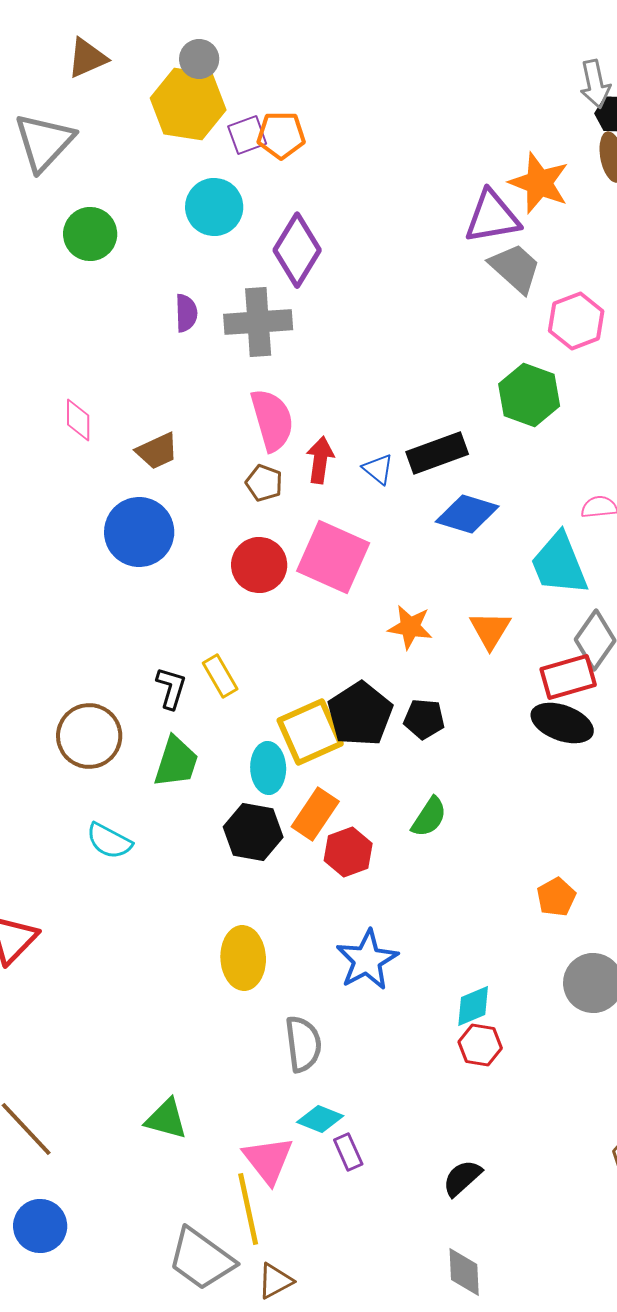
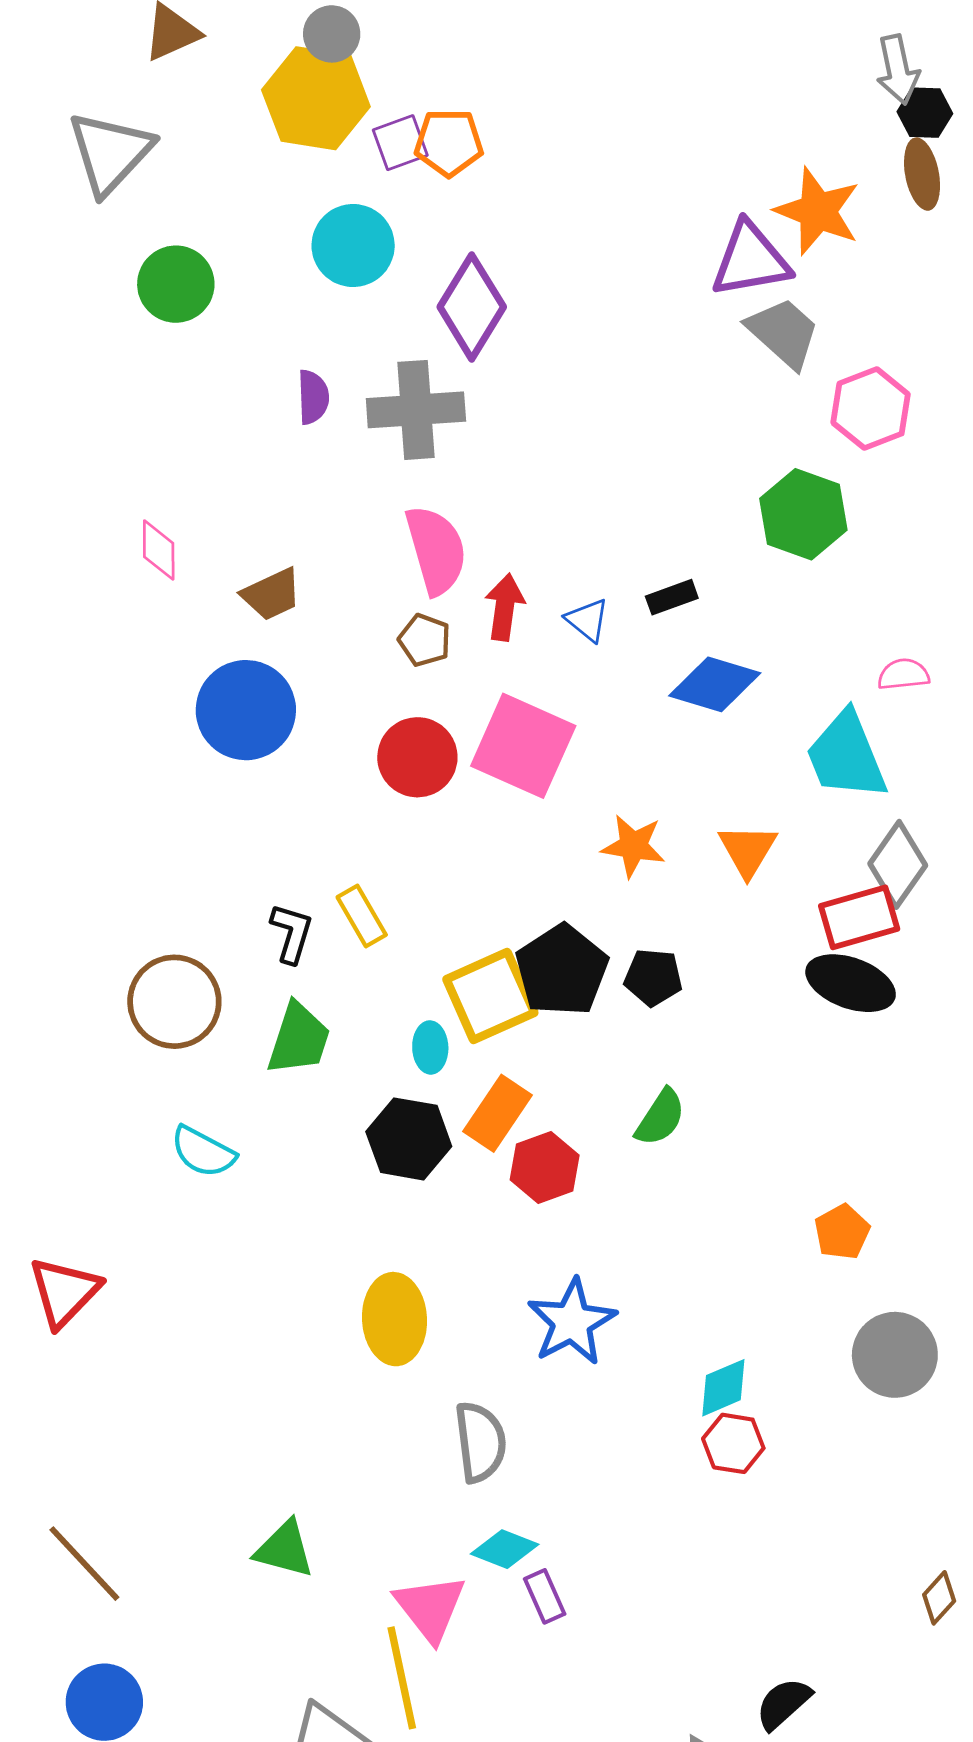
black rectangle: (437, 453) -> (672, 597), size x0.6
cyan ellipse: (268, 768) -> (430, 1047), size x0.7
black semicircle: (462, 1178) -> (783, 1704), moved

